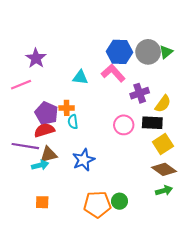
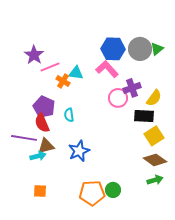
pink line: (21, 85) -> (50, 67), moved
orange cross: (67, 108) -> (63, 81), moved, turned 32
pink circle: (124, 125) -> (118, 98), moved
red semicircle: (44, 130) -> (42, 123), turned -96

